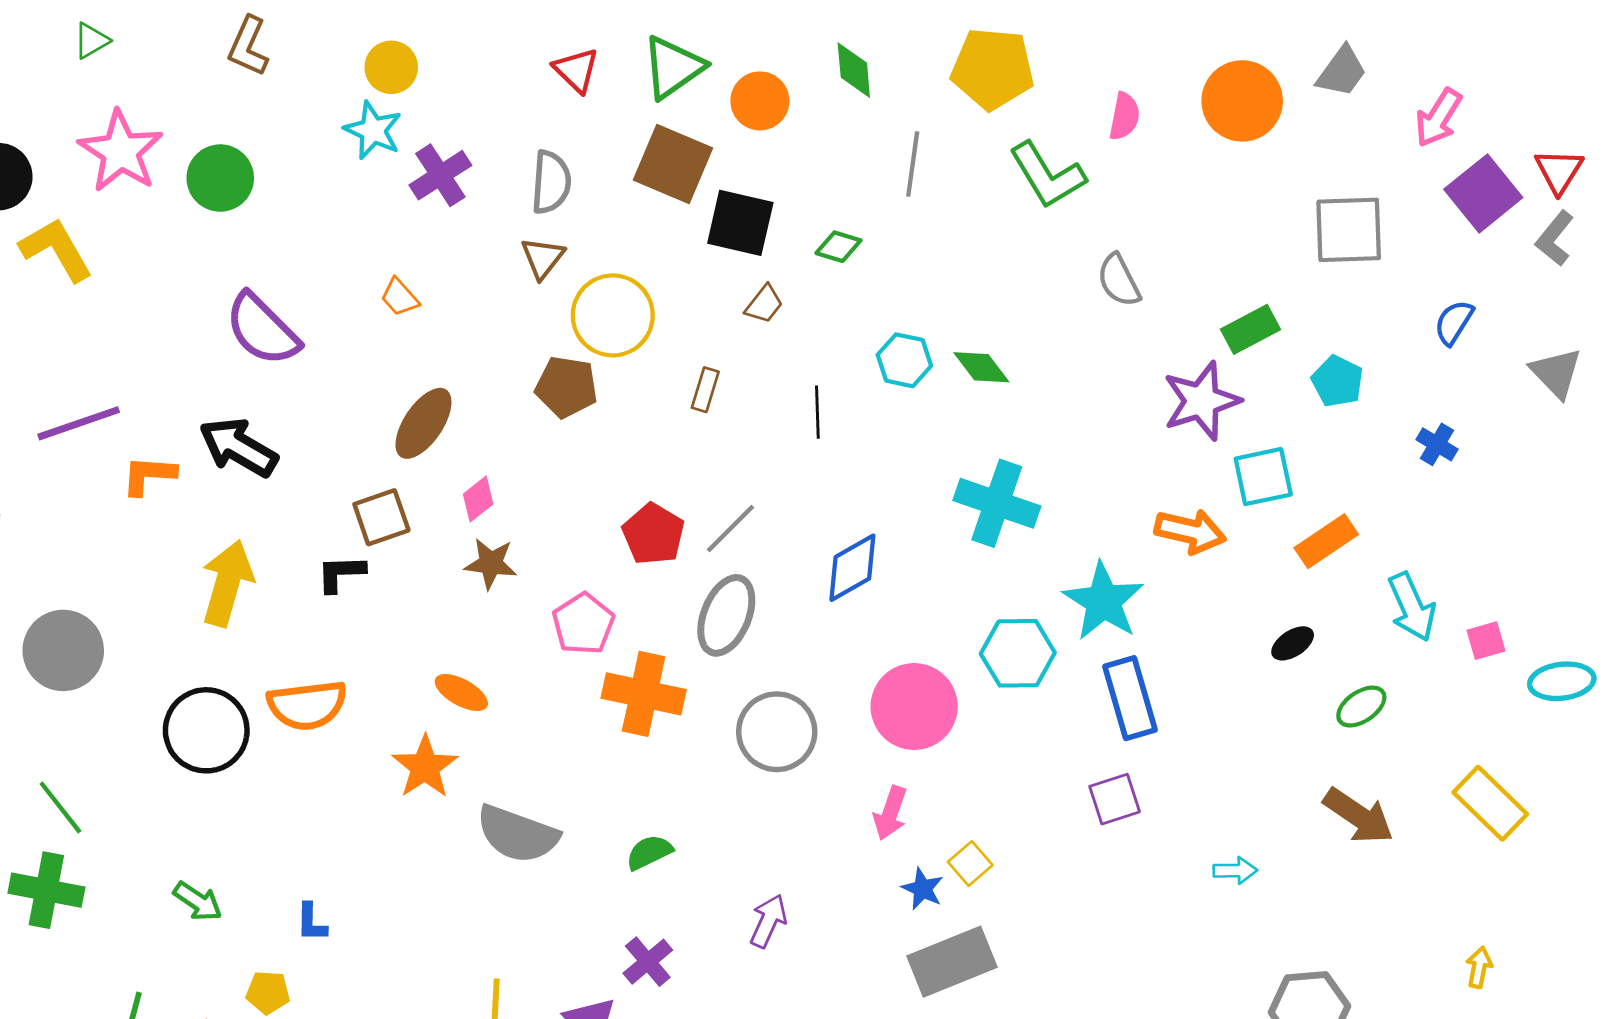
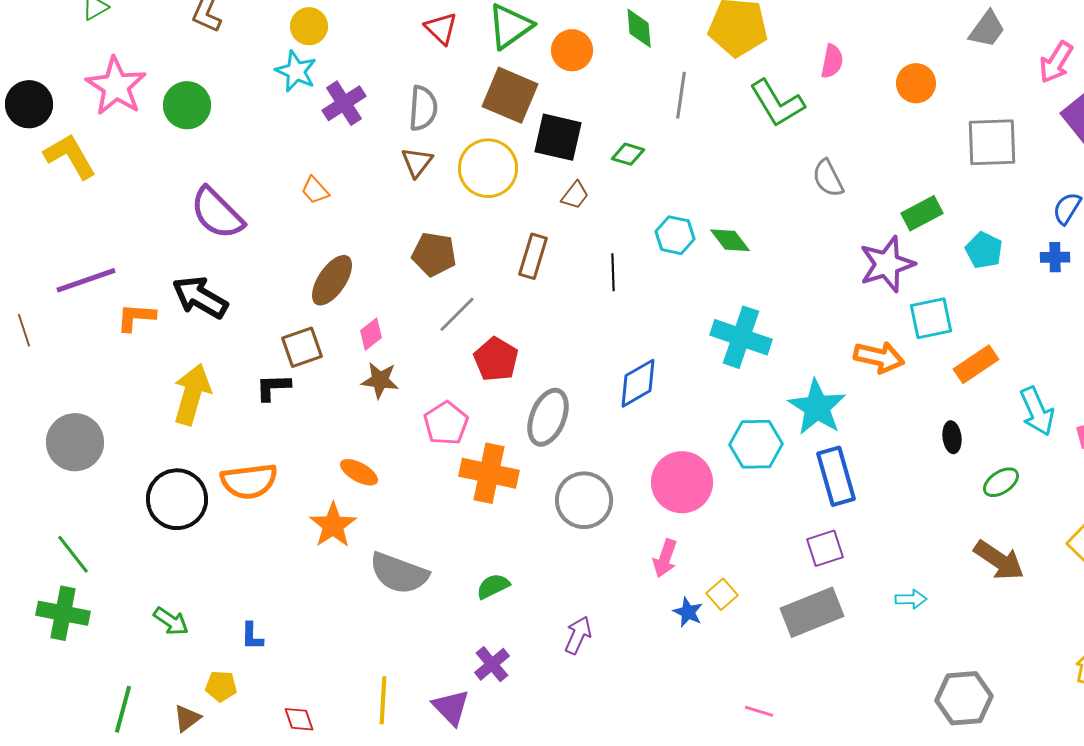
orange circle: (1242, 101) -> (916, 83), moved, size x0.7
yellow circle: (613, 315) -> (488, 168), moved
brown rectangle: (705, 390) -> (533, 256), size x1.4
blue cross: (1437, 444) -> (1055, 257), moved, turned -32
gray line: (730, 528) -> (457, 314), moved
black ellipse: (1293, 643) -> (952, 437), turned -64
gray rectangle: (952, 962) -> (812, 612), moved

